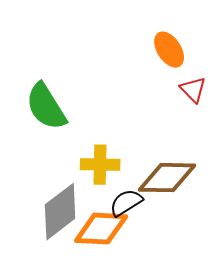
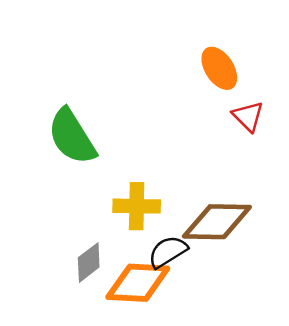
gray diamond: (60, 212) -> (89, 262), size x0.6

